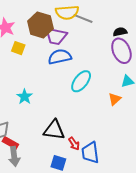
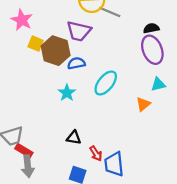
brown hexagon: (40, 25) -> (56, 51), moved
blue semicircle: (60, 57) -> (76, 63), moved, size x0.7
cyan star: (25, 97) -> (67, 93), moved
black triangle: (54, 130) -> (74, 138), size x0.6

